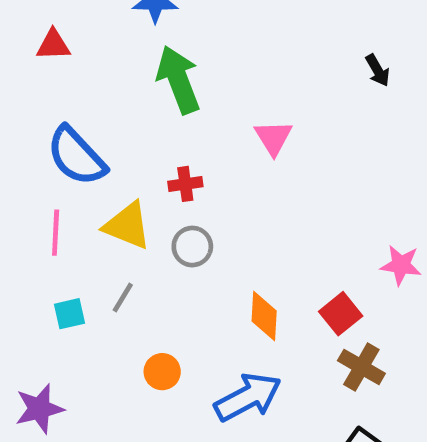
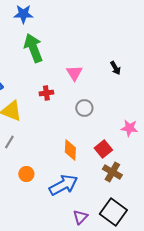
black arrow: (378, 70) -> (115, 68), moved
red cross: (185, 184) -> (46, 93), moved
gray circle: (192, 247) -> (84, 108), moved

